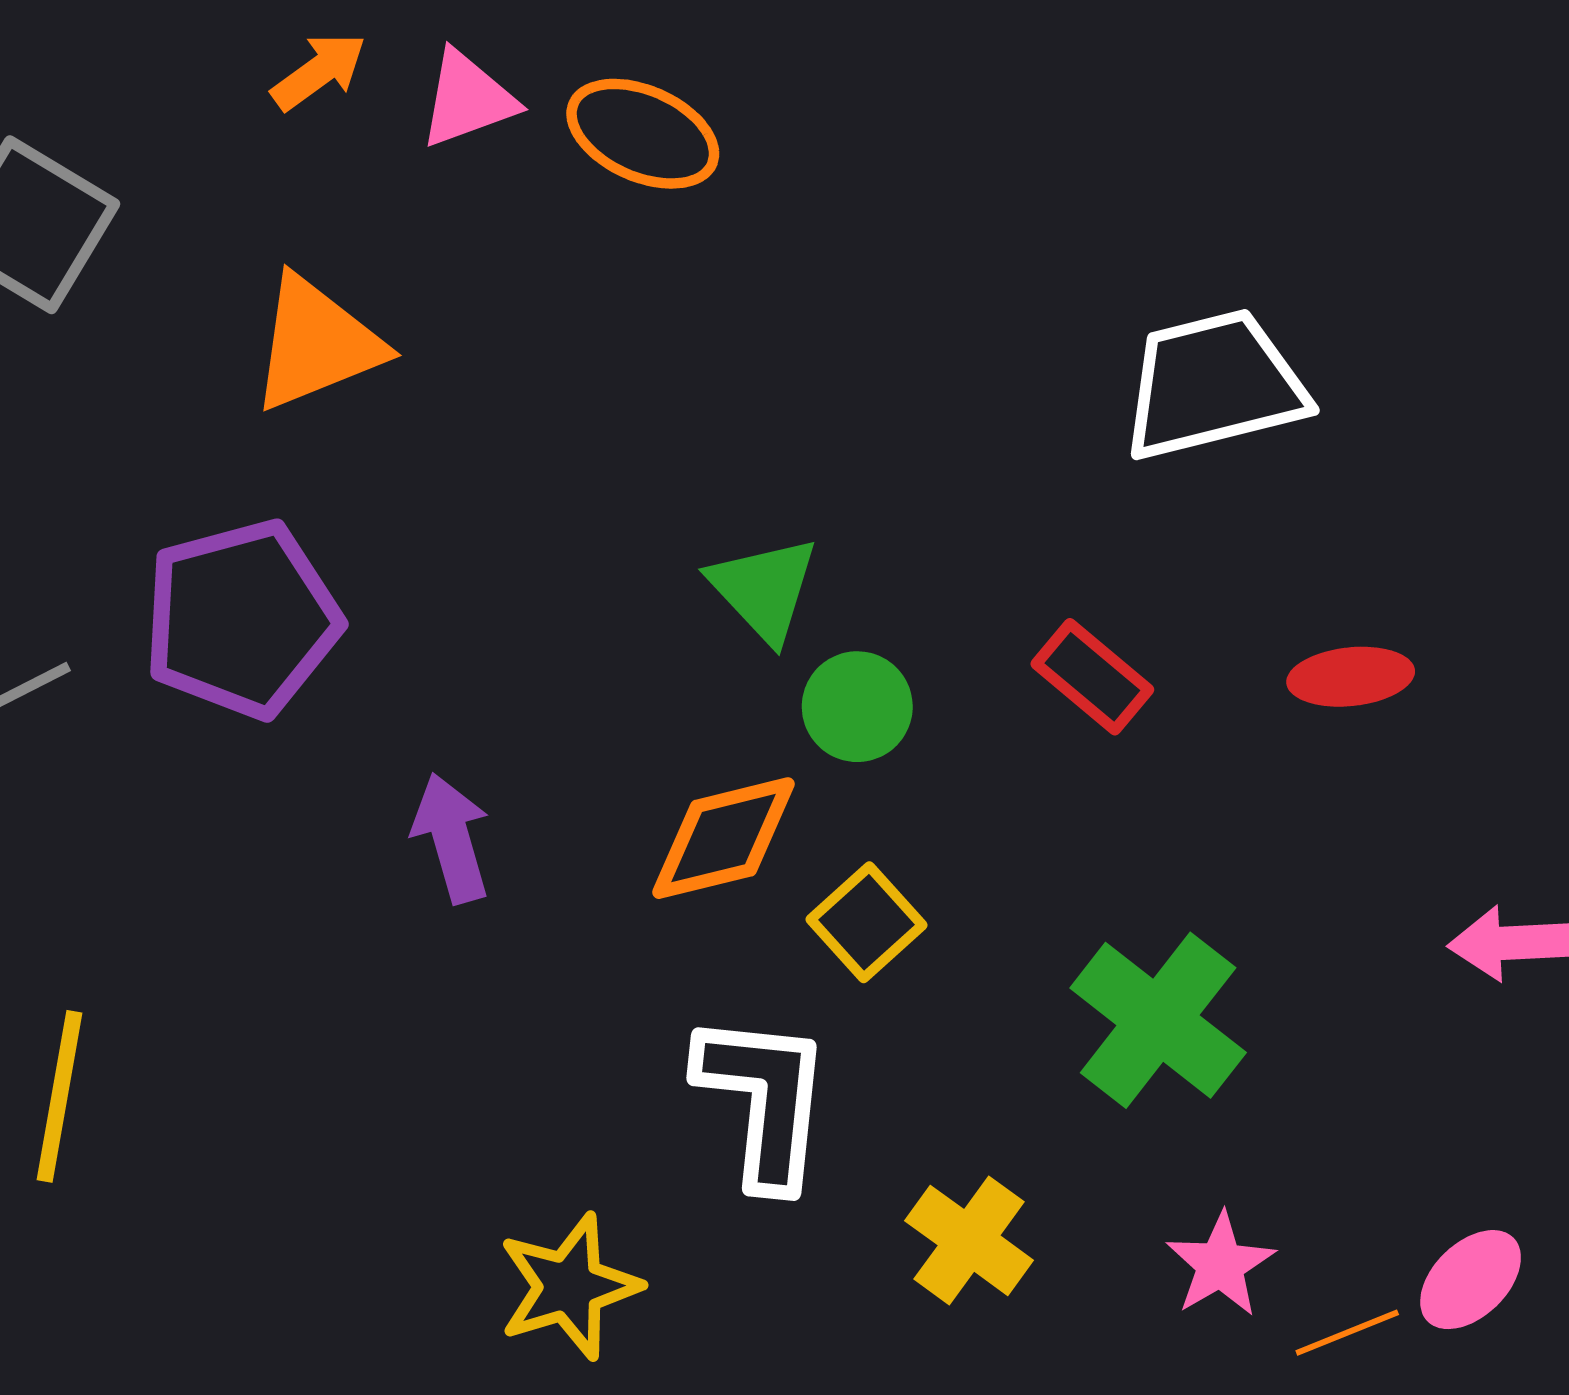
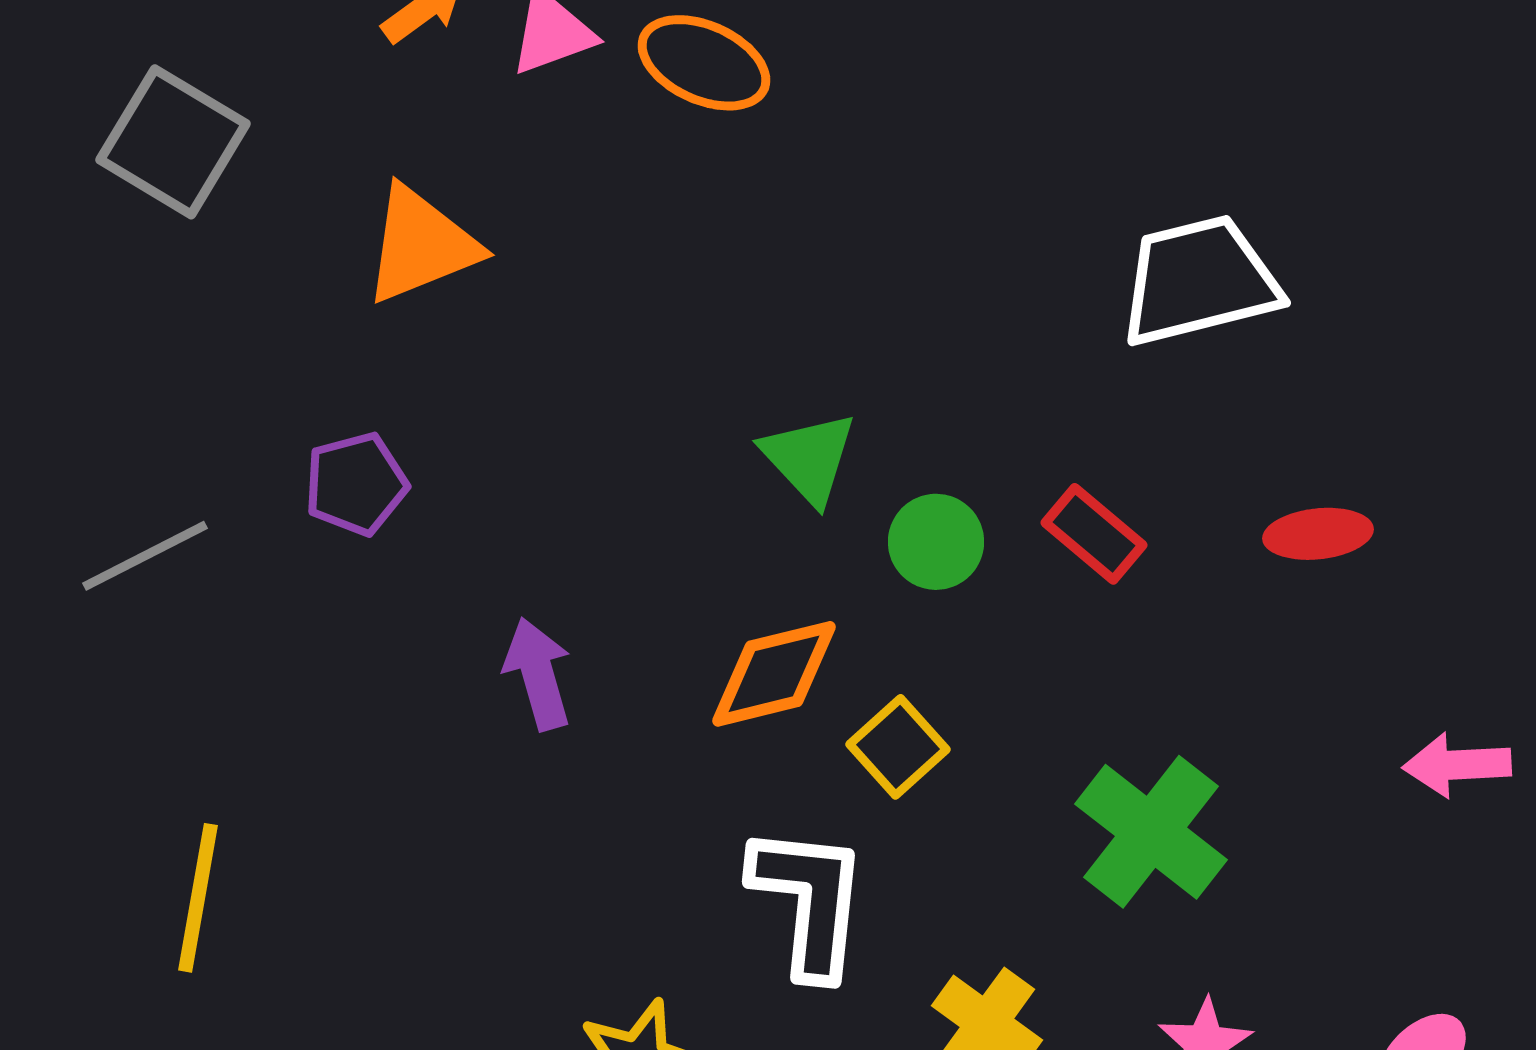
purple pentagon: (242, 619) -> (356, 484), size x0.6
green circle: (857, 707) -> (936, 542), moved

